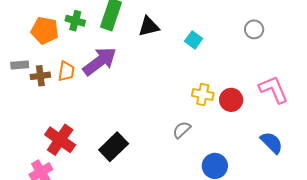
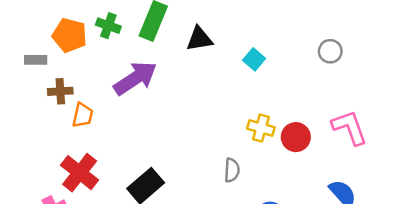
gray rectangle: (20, 65) -> (36, 60), moved
orange trapezoid: (66, 71) -> (83, 115), moved
gray semicircle: (182, 130) -> (232, 170), turned 132

